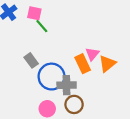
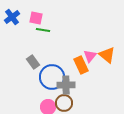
green line: (42, 26) -> (43, 30), turned -40
orange triangle: (107, 64) -> (107, 55), moved, turned -42
brown circle: (74, 104) -> (64, 103), moved

